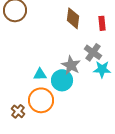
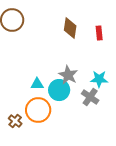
gray cross: (93, 52) -> (90, 97), moved

